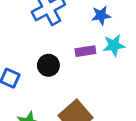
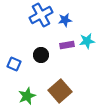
blue star: (101, 15) -> (65, 20), moved

